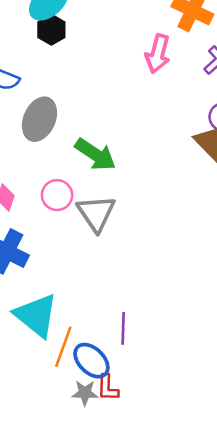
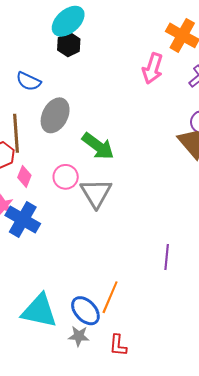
cyan triangle: (36, 315) -> (39, 311), moved, turned -30
purple line: (123, 328) -> (167, 257), moved
orange line: (63, 347) -> (110, 297), moved
red L-shape: (108, 388) -> (118, 345), moved

